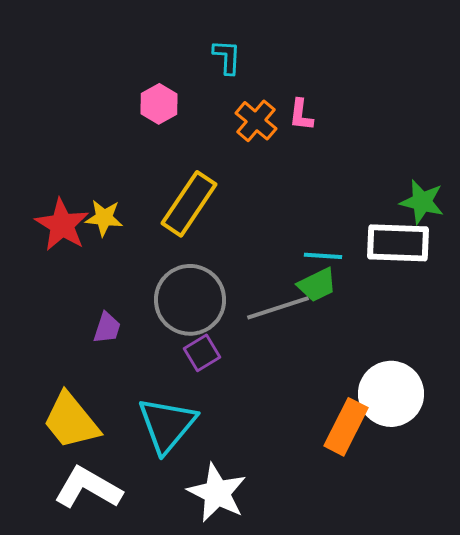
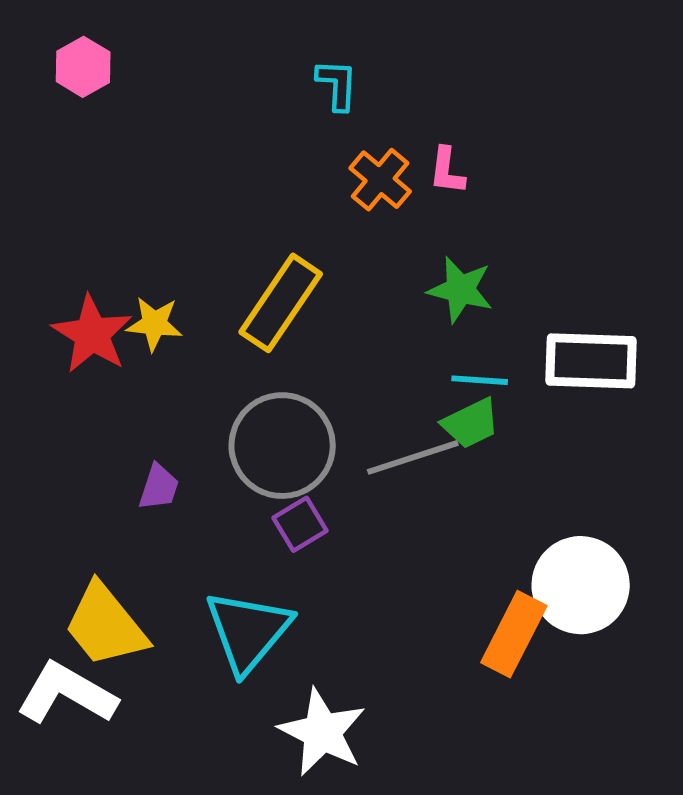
pink hexagon: (159, 104) -> (83, 67), moved
green star: (422, 202) -> (460, 290), moved
white L-shape: (88, 488) -> (67, 694), moved

